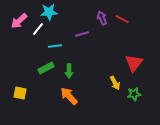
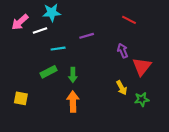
purple arrow: (102, 18) -> (123, 51), moved
white line: (38, 29) -> (40, 31), turned 32
orange arrow: (69, 96) -> (73, 101), turned 42

